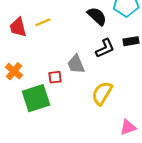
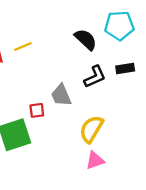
pink triangle: (128, 127) -> (95, 160), moved

